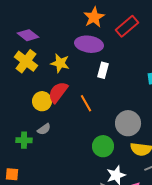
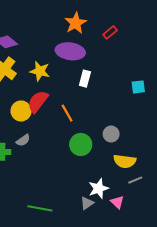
red rectangle: (127, 26) -> (110, 32), size x0.6
gray circle: (128, 123) -> (111, 134), size x0.6
green circle: (103, 146) -> (81, 144), moved

